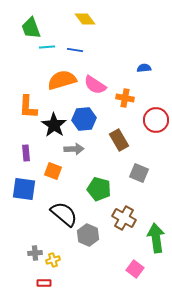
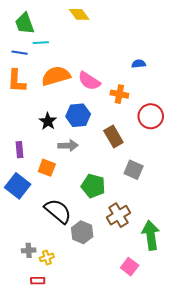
blue line: (75, 50) -> (20, 53), moved
orange L-shape: (28, 107) -> (17, 81), moved
black star: (54, 125) -> (48, 121), size x0.7
blue square: (24, 189) -> (18, 186), turned 30
brown cross: (124, 218) -> (118, 215), turned 30

